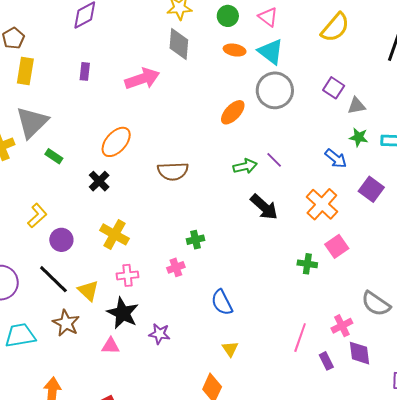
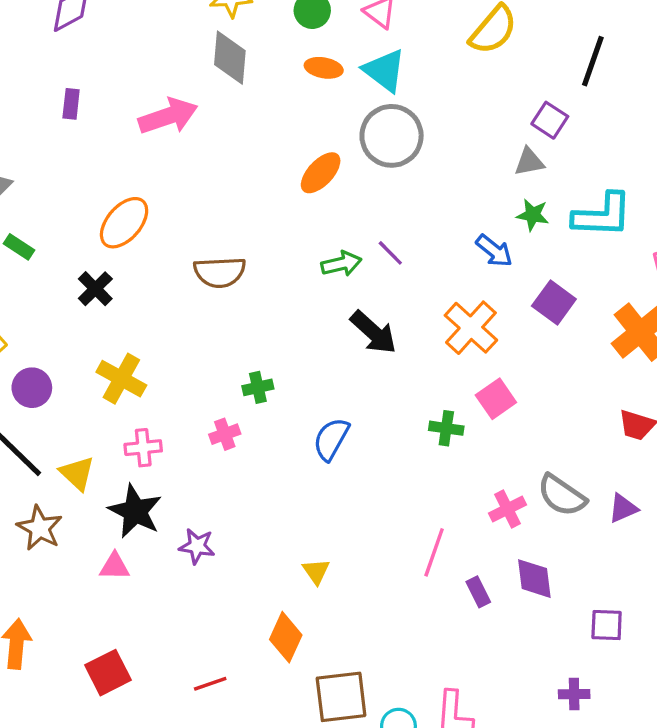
purple square: (334, 88) -> (550, 120), moved
blue semicircle: (222, 302) -> (331, 439), moved, turned 56
pink cross: (342, 326) -> (507, 509), moved

